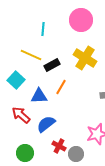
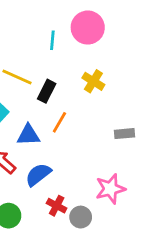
cyan line: (43, 29) -> (52, 40), moved
yellow cross: (85, 58) -> (93, 81), size x0.7
black rectangle: (52, 65) -> (47, 91), turned -35

